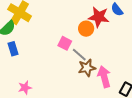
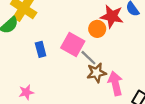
pink square: (65, 43) -> (73, 44), size x1.5
blue rectangle: (13, 49) -> (41, 49), moved

